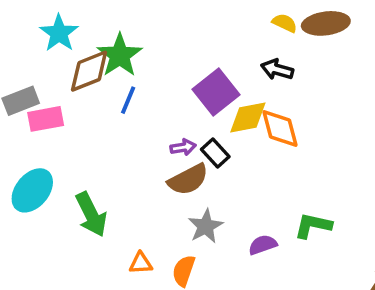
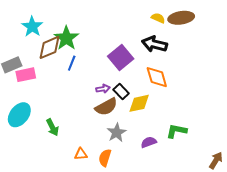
black arrow: (277, 69) -> (154, 44), size x1.4
yellow diamond: (248, 117) -> (139, 103), moved
green arrow: (91, 214) -> (52, 127), size x0.7

